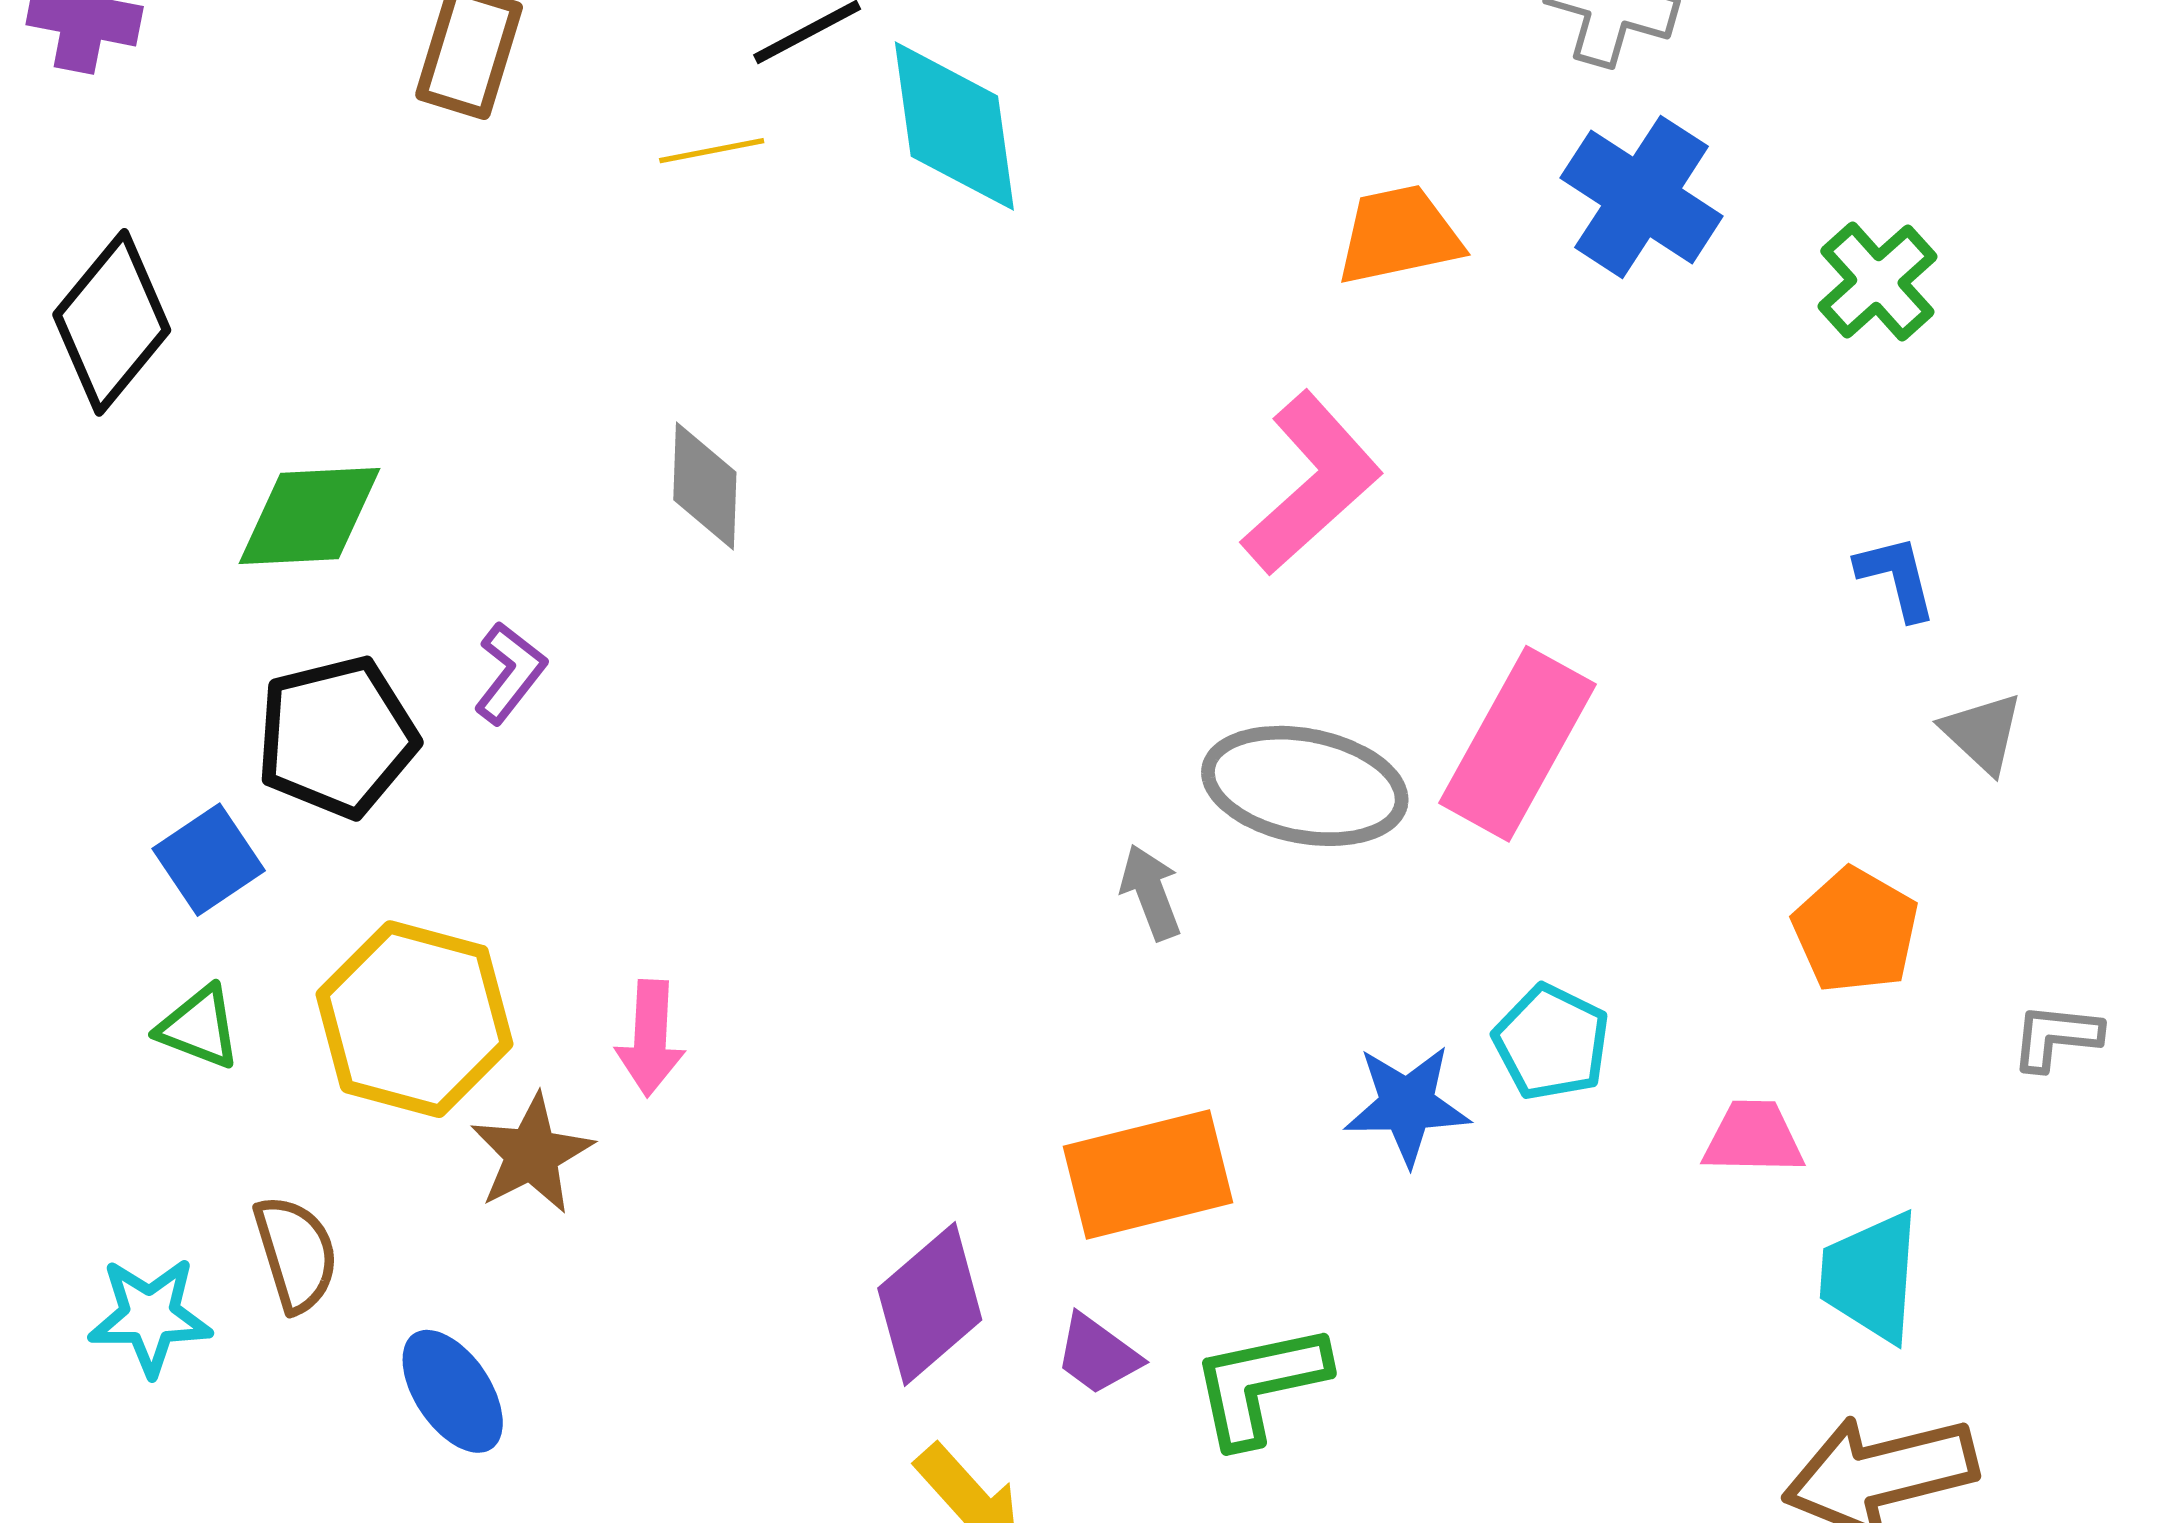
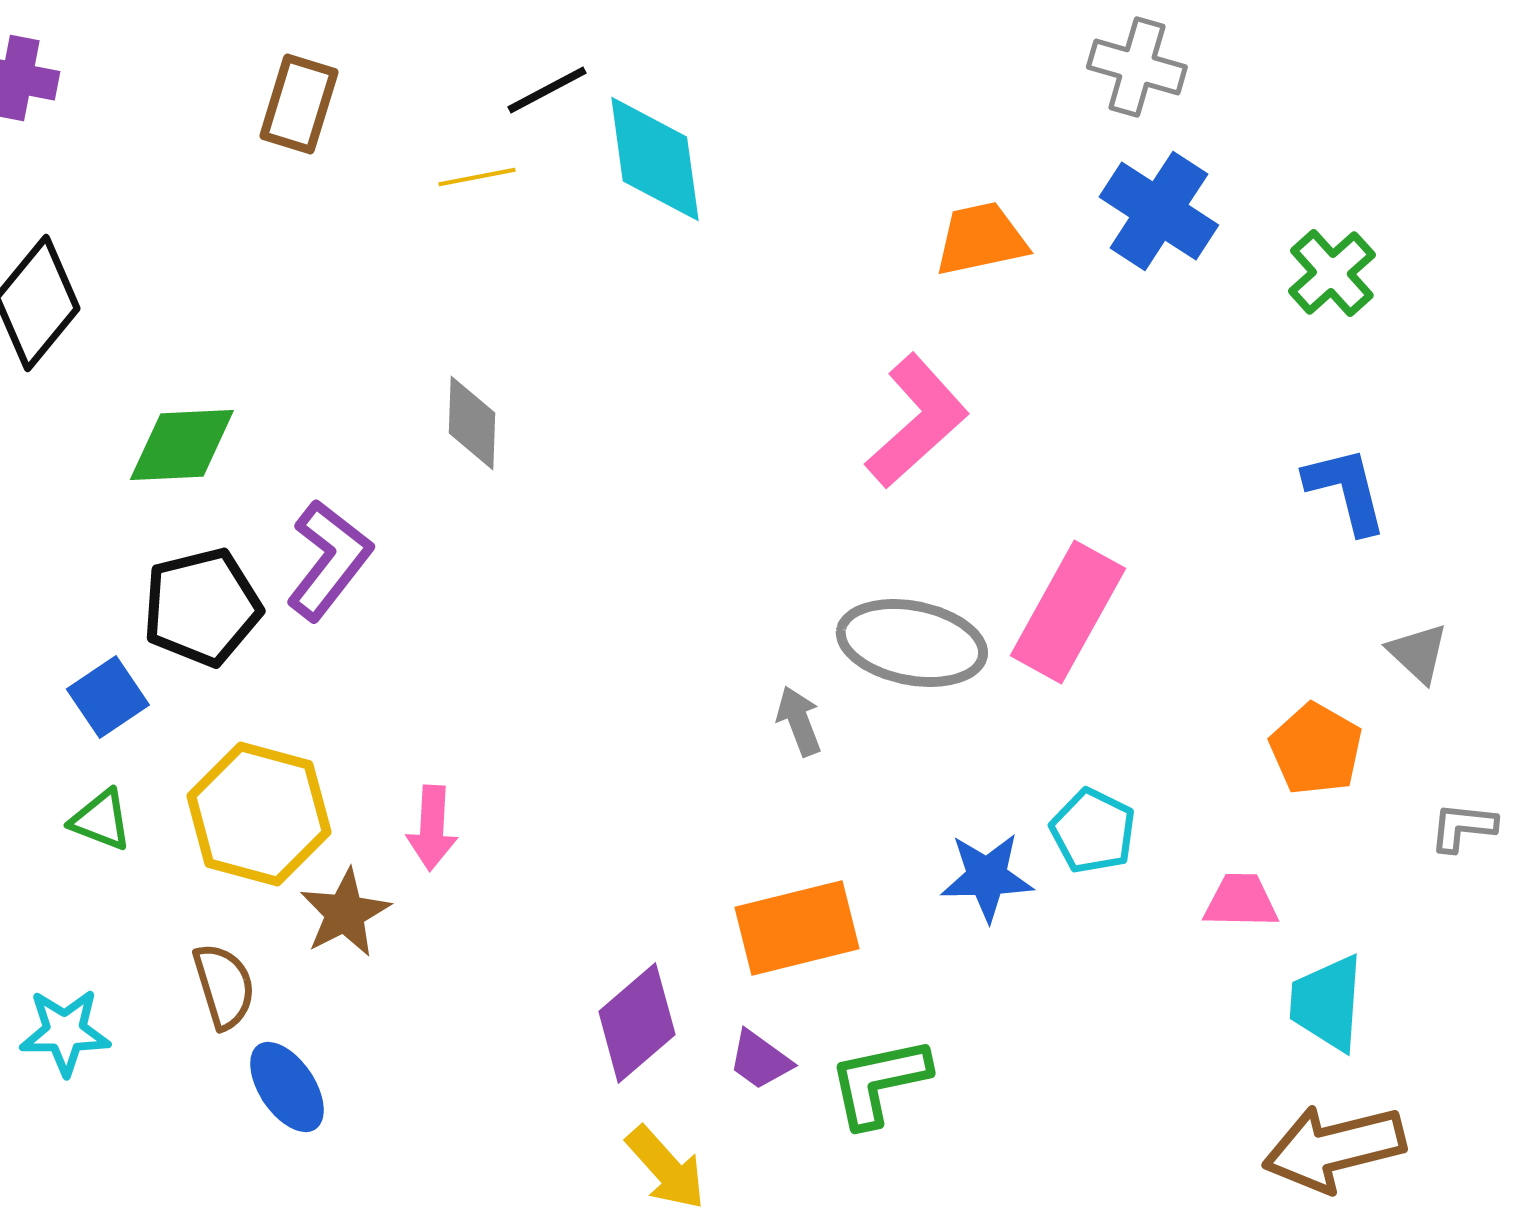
blue L-shape: (1896, 577) -> (1346, 490), size x1.4
purple L-shape: (510, 673) -> (329, 560), size x1.6
gray triangle: (1982, 733) -> (1418, 653), moved
brown semicircle: (296, 1254) -> (224, 986), moved

